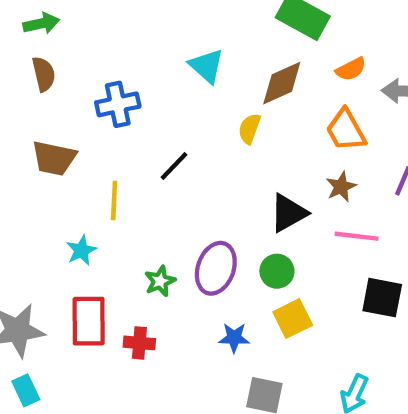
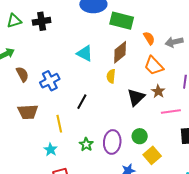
orange semicircle: (351, 69) -> (149, 38), turned -80
brown semicircle: (44, 74) -> (22, 74), moved
black triangle: (288, 213) -> (136, 97), moved
green star: (160, 281) -> (86, 144), moved

